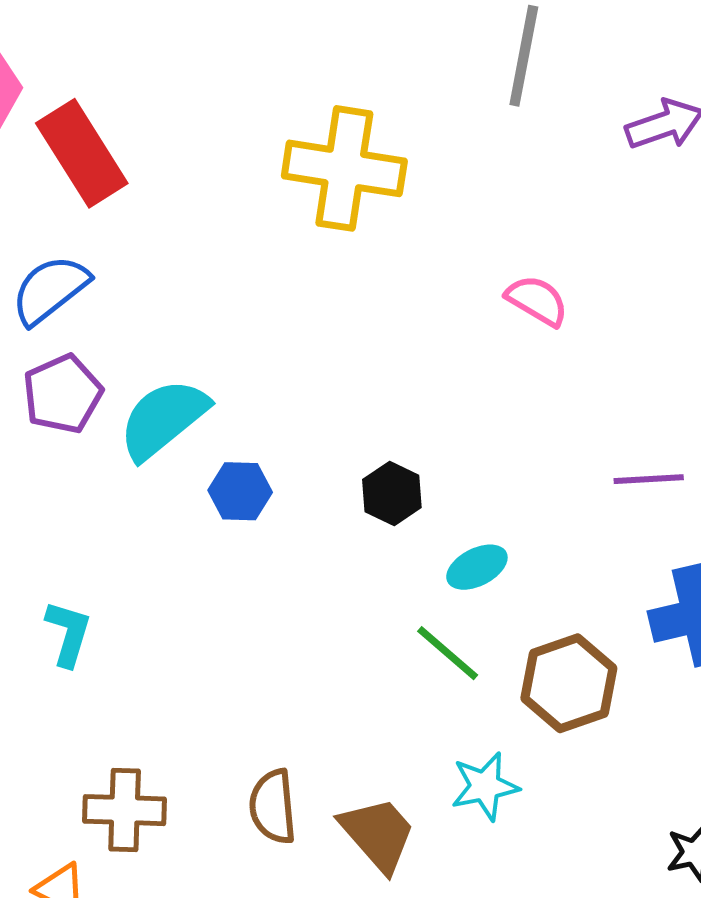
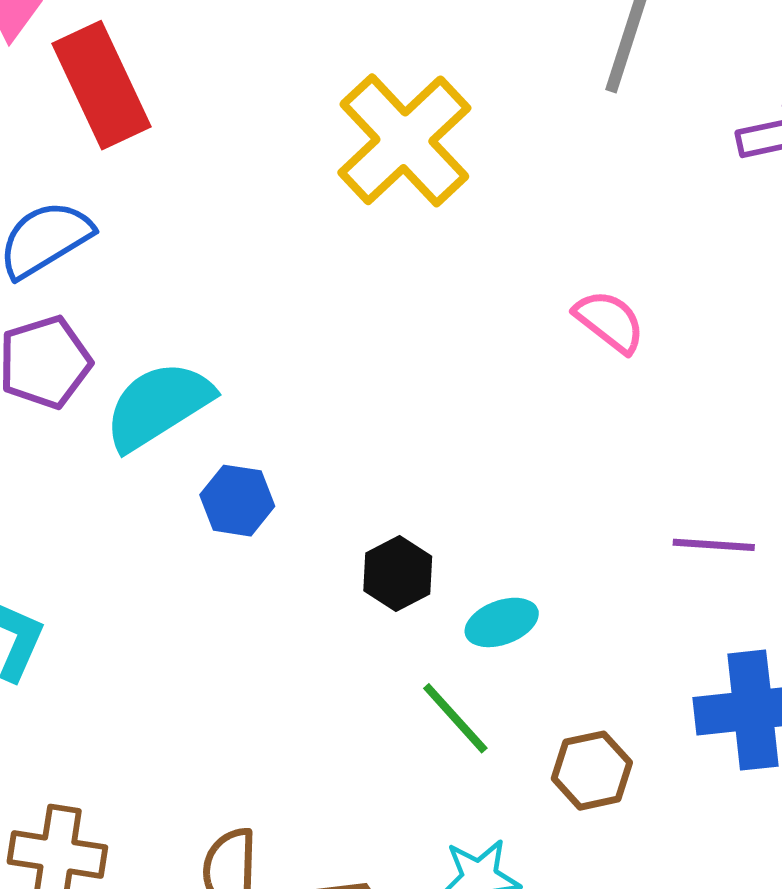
yellow cross: (344, 168) -> (404, 140), turned 31
black hexagon: (392, 494) -> (398, 574), moved
brown hexagon: (569, 683) -> (592, 771), size x0.7

